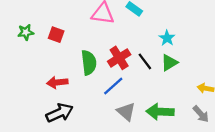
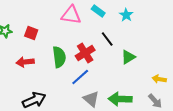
cyan star: (167, 38) -> (126, 15), moved
black line: (145, 61) -> (107, 39), moved
red arrow: (57, 82) -> (25, 62), moved

